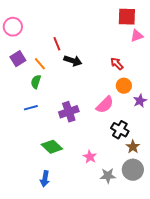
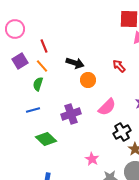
red line: (57, 44) -> (44, 46), moved
orange circle: (124, 86) -> (88, 80), moved
black cross: (120, 130) -> (122, 132), turned 30
green diamond: (52, 147) -> (46, 139), moved

